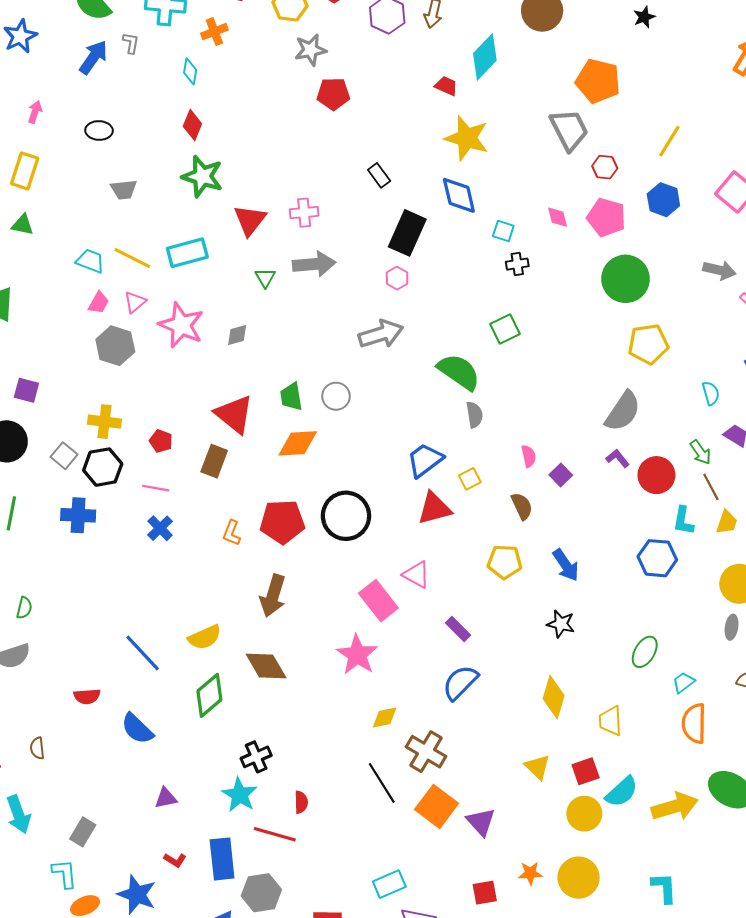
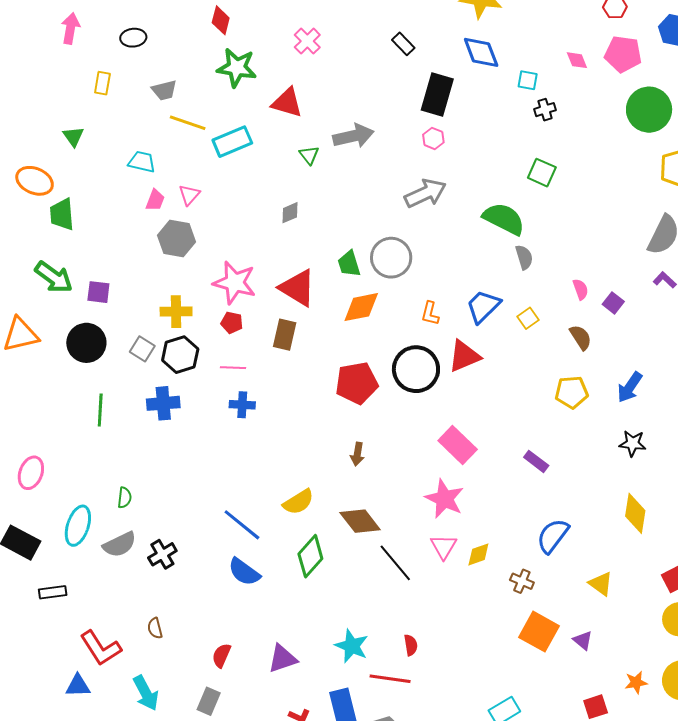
pink arrow: (35, 112) -> (70, 28), size x1.4
yellow rectangle: (25, 171) -> (102, 83), moved, size x0.7
pink cross: (304, 213) -> (307, 41), moved, turned -32
red triangle: (250, 220) -> (287, 103), turned -44
green triangle: (23, 225) -> (73, 137), turned 50
yellow line: (132, 258) -> (188, 123), moved
pink star: (181, 325) -> (235, 283), moved
green square: (505, 329) -> (542, 173), turned -32
gray circle: (336, 396) -> (391, 258), size x1.5
red triangle: (434, 508) -> (464, 356), moved
blue cross: (160, 528) -> (242, 405), turned -35
orange L-shape: (232, 533) -> (430, 313), moved
blue arrow: (566, 565) -> (630, 387), turned 76
pink triangle: (417, 575) -> (444, 547), moved, turned 40
brown arrow: (273, 596) -> (357, 454), size x0.6
blue semicircle: (460, 683) -> (553, 536), moved
red semicircle: (87, 696) -> (221, 655), moved, turned 125
blue semicircle: (137, 729) -> (244, 572), moved
brown cross: (426, 752) -> (522, 581), size x0.6
black cross: (256, 757) -> (162, 554), moved
yellow triangle: (537, 767) -> (601, 584), moved
black line: (382, 783) -> (395, 563), moved
purple triangle: (166, 798) -> (282, 659), size x1.4
purple triangle: (481, 822) -> (583, 640), size x0.7

